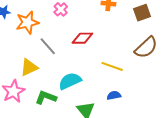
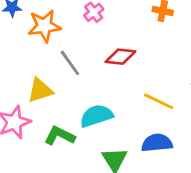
blue semicircle: (114, 95) -> (157, 143), size x1.5

